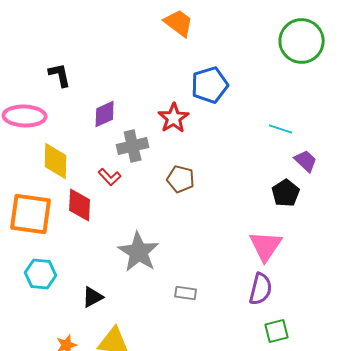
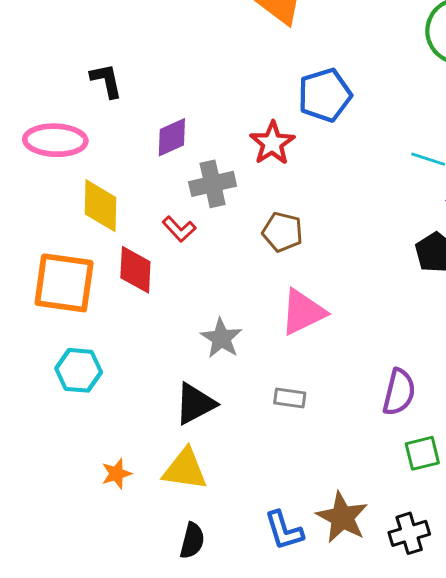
pink triangle: (266, 246) -> (303, 312), moved, turned 30
gray star: (139, 252) -> (221, 338), size x0.7
black triangle: (93, 297) -> (195, 404), moved, size x1.4

